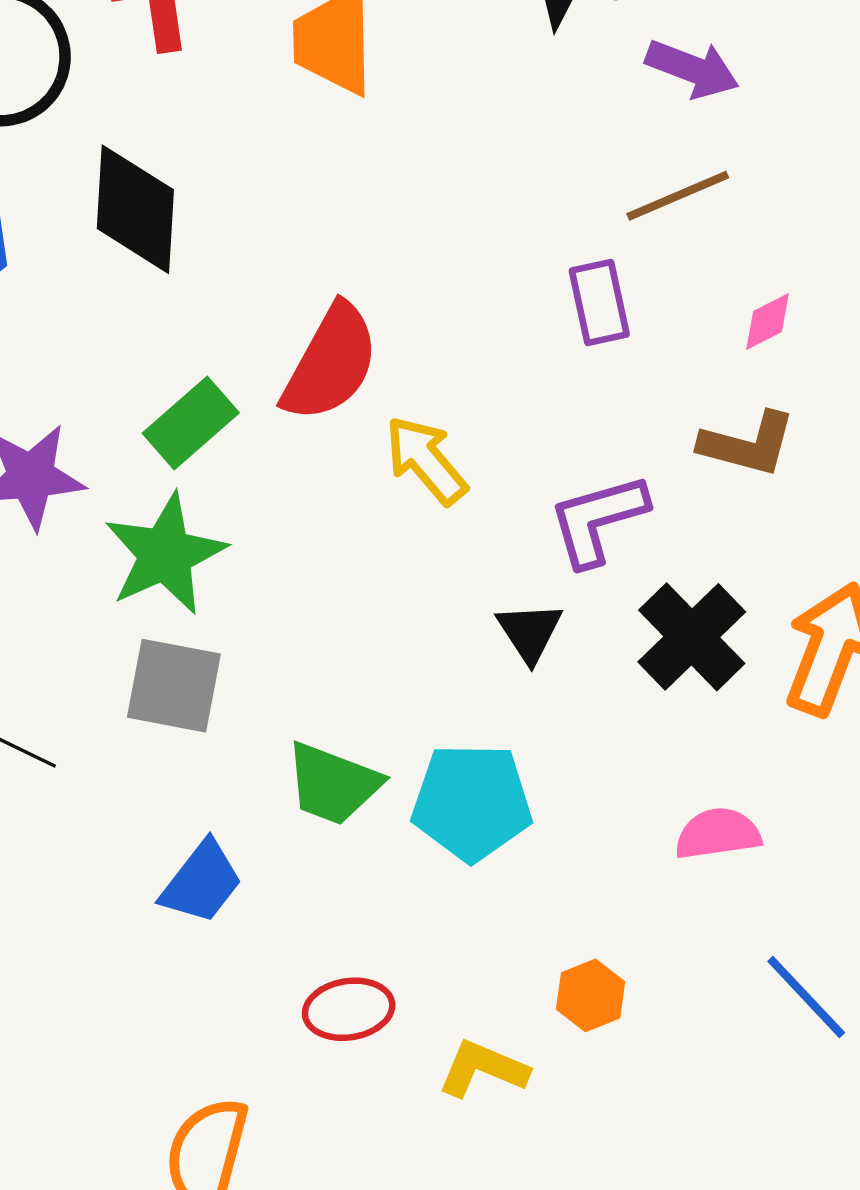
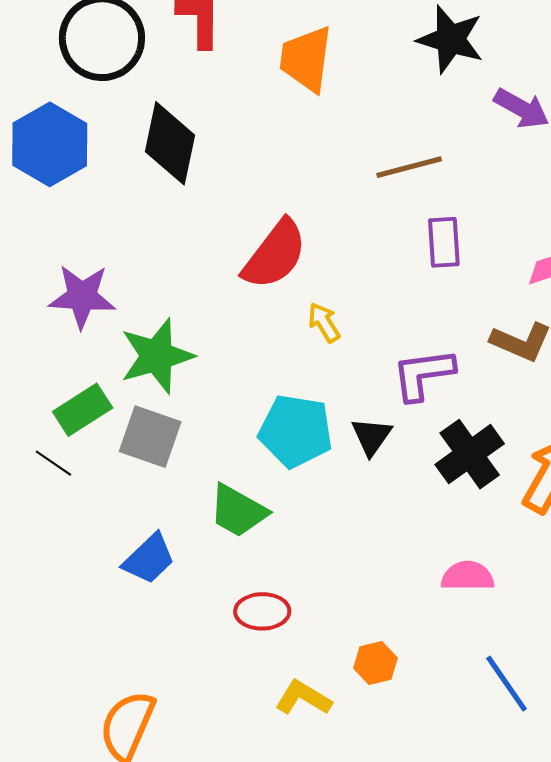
brown line: (678, 196) -> (409, 167), moved
green rectangle: (191, 423) -> (83, 410), moved
yellow arrow: (426, 460) -> (324, 322), size x0.7
cyan pentagon: (472, 802) -> (296, 431), moved
red ellipse: (349, 1009) -> (262, 611), moved

